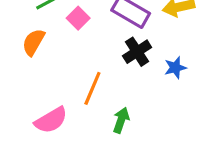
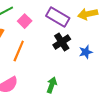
orange line: (92, 88) -> (19, 51), moved

